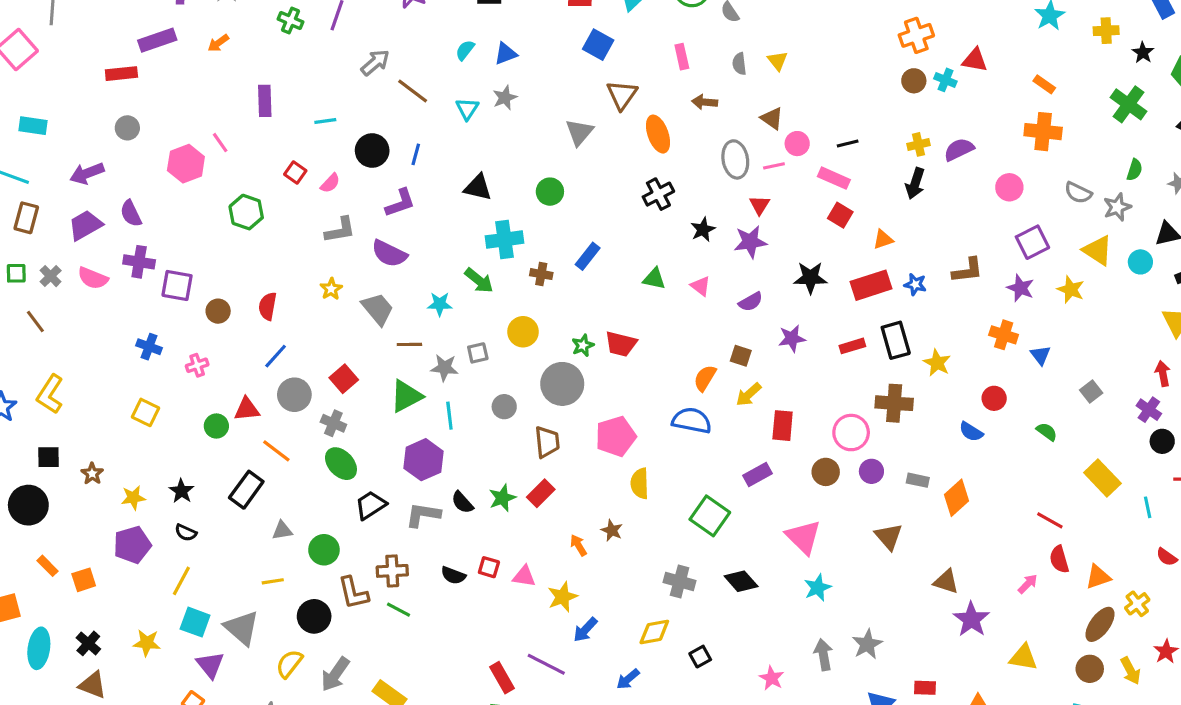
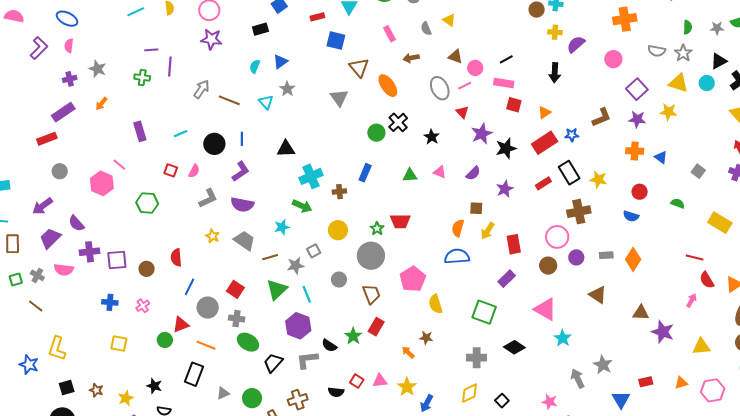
yellow cross: (919, 144) -> (555, 32), moved, turned 32
green circle: (550, 192) -> (376, 133), moved
purple star: (750, 242) -> (482, 134), moved
red square: (489, 567) -> (357, 381), turned 32

